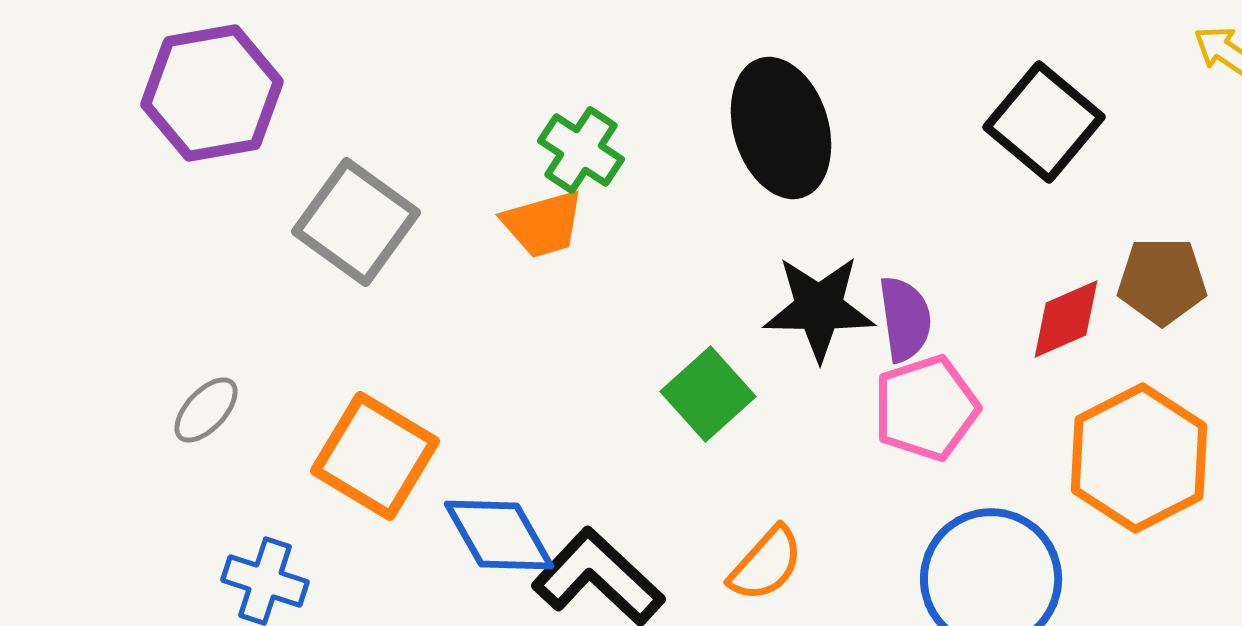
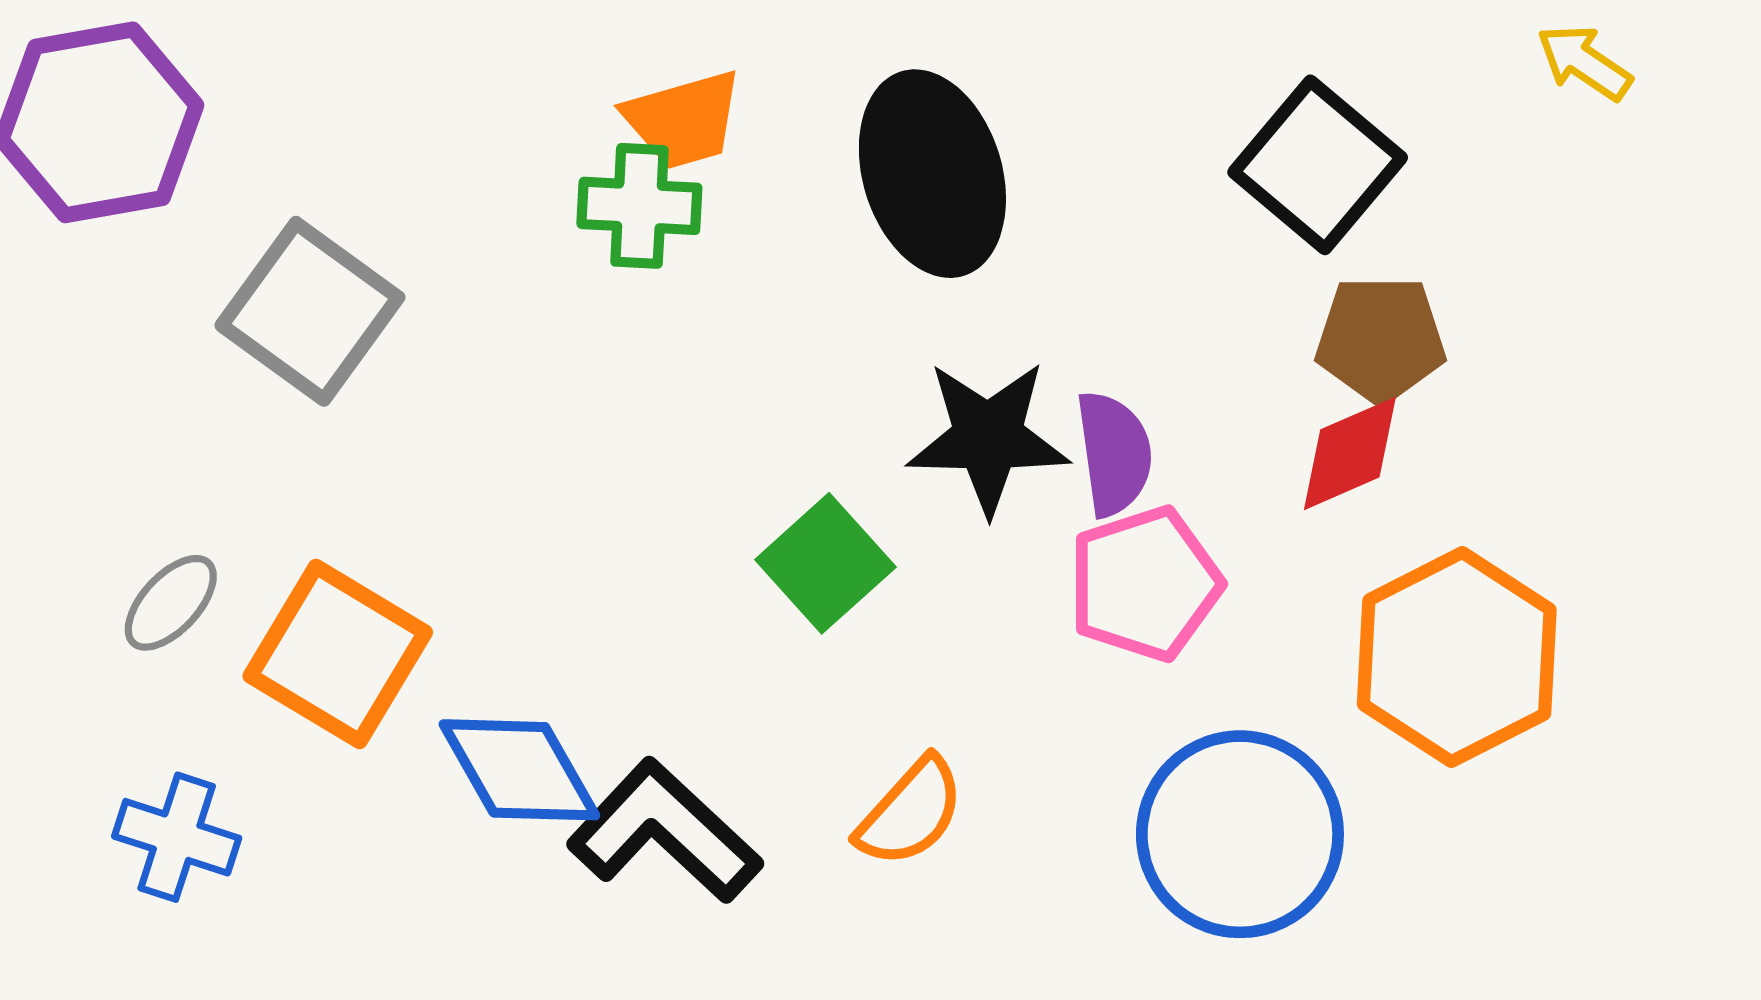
green cross: (581, 150) -> (639, 206), turned -30
orange trapezoid: (543, 224) -> (683, 119), moved
brown pentagon: (1162, 281) -> (1381, 339), moved
gray ellipse: (206, 410) -> (171, 603), moved

